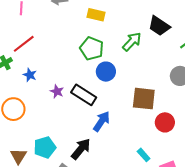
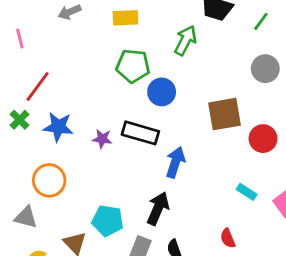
blue star: (30, 75) -> (58, 127), size x1.5
cyan pentagon: (45, 147) -> (108, 221), turned -30

